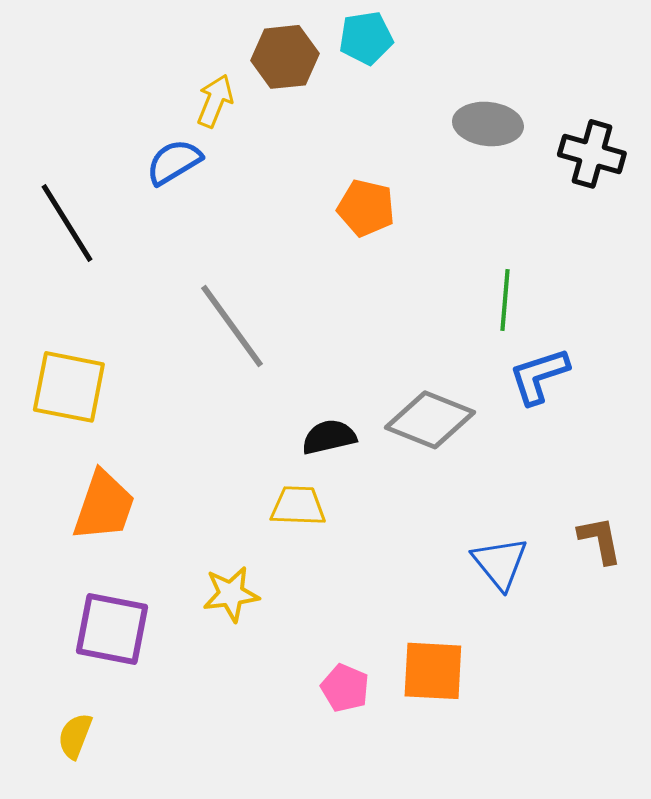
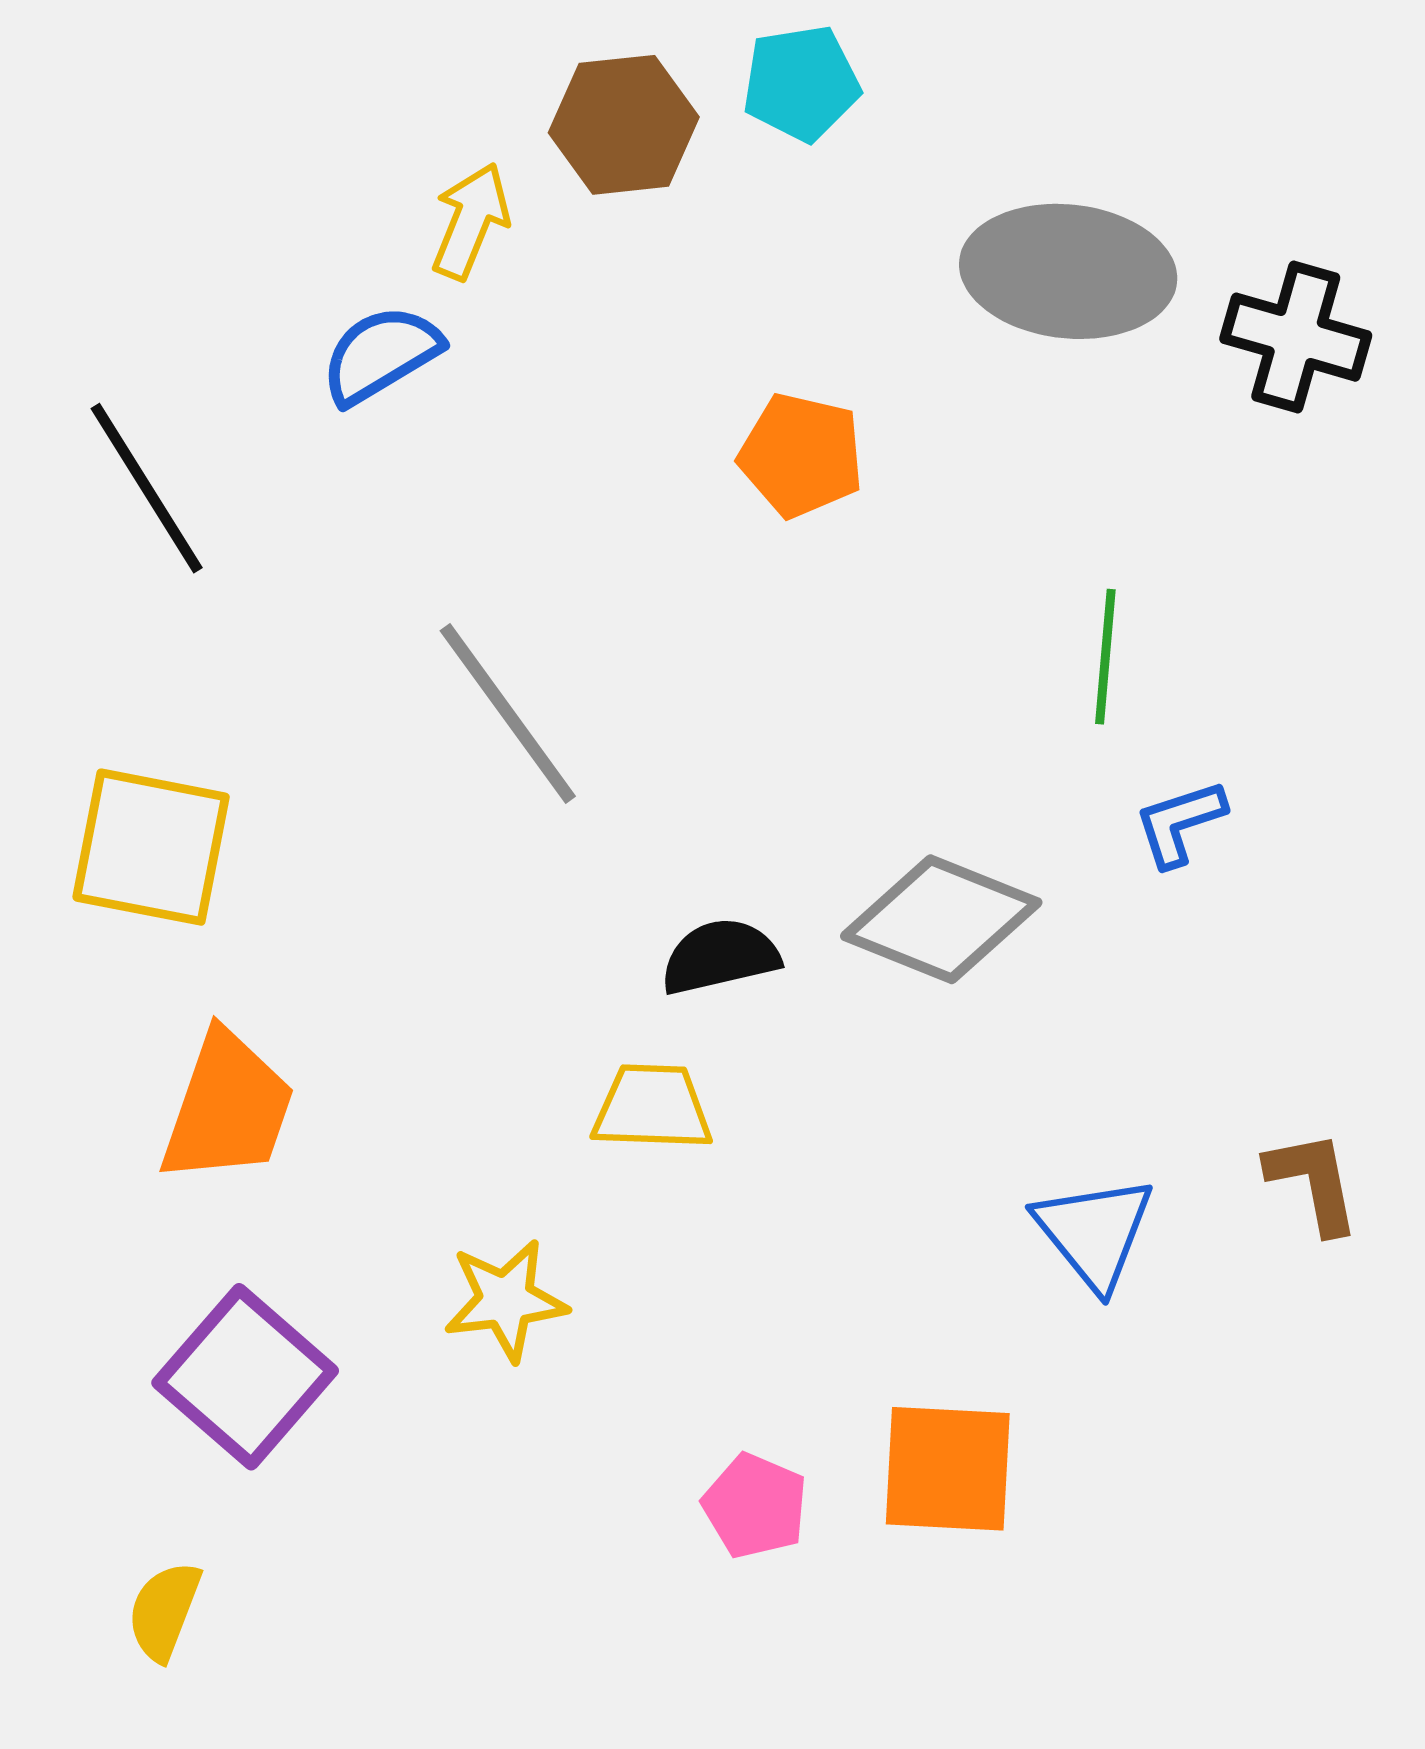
gray ellipse: (488, 124) -> (1068, 271), size x1.4
blue L-shape: (539, 376) -> (1180, 823), size x0.7
purple square: (112, 629) -> (245, 1377), turned 30

